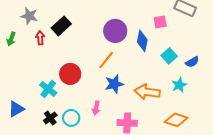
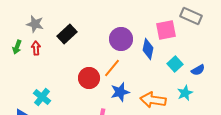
pink square: (160, 22) -> (166, 30), size x1.5
red arrow: (40, 38) -> (36, 48), moved
red circle: (70, 74) -> (89, 78), moved
cyan cross: (48, 89) -> (42, 97), moved

